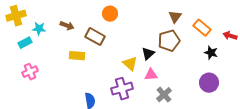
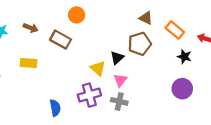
brown triangle: (175, 17) -> (146, 18), turned -40
yellow rectangle: (77, 56) -> (28, 63), moved
pink triangle: (151, 75) -> (120, 80), turned -48
gray cross: (164, 95) -> (119, 101), moved, turned -35

